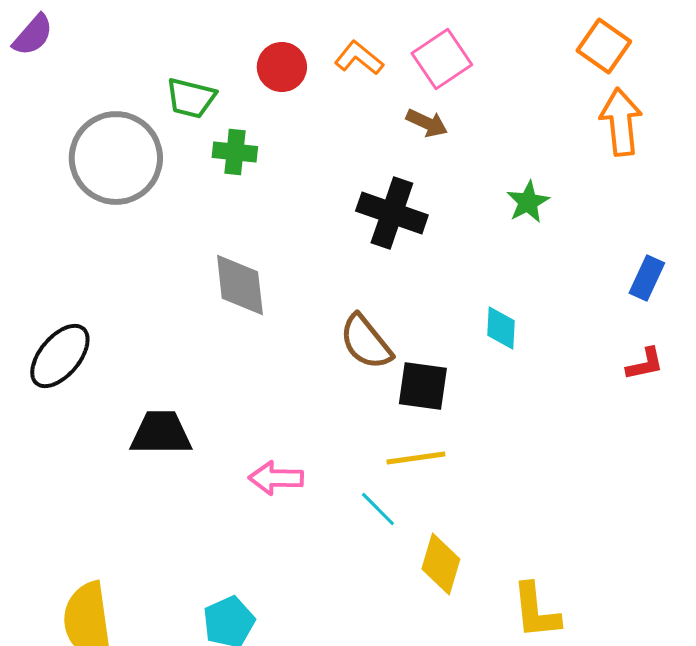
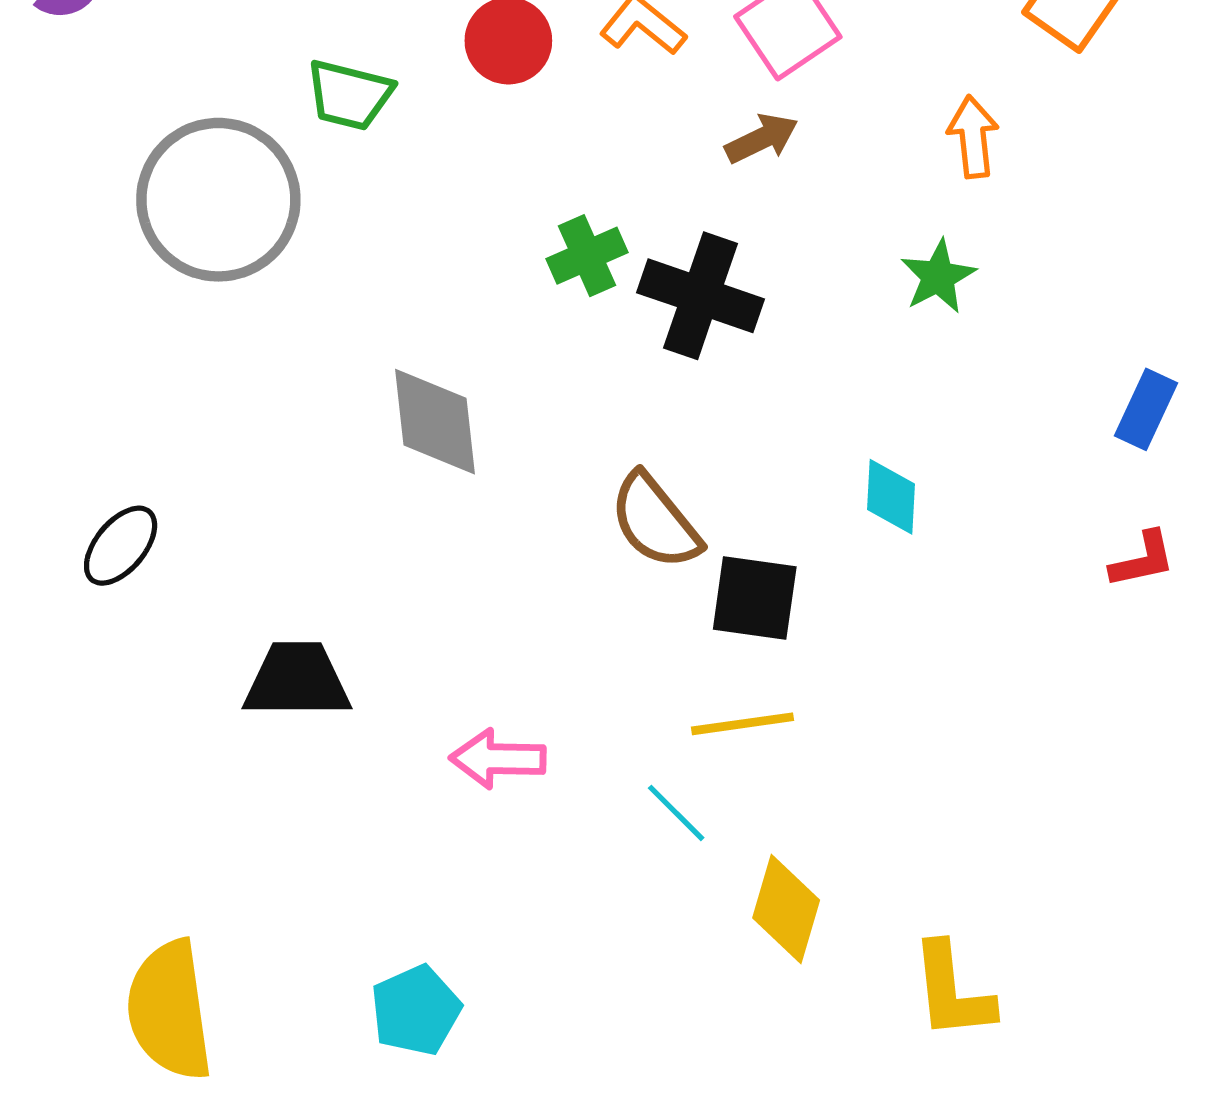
orange arrow: (621, 122) -> (973, 137), moved, size x0.7
brown arrow: (427, 123) -> (762, 139), turned -51
green cross: (235, 152) -> (587, 256), moved, turned -30
black ellipse: (60, 356) -> (121, 546), size x0.7

